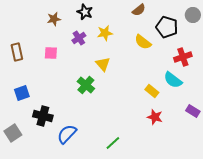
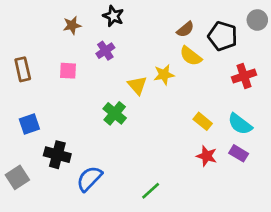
brown semicircle: (139, 10) -> (185, 29), moved
yellow star: (105, 33) -> (164, 75), moved
cyan semicircle: (173, 80) -> (240, 124), moved
purple rectangle: (193, 111) -> (239, 153), moved

